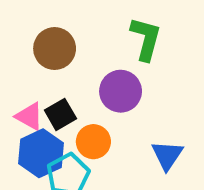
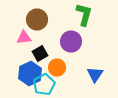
pink triangle: (29, 116) -> (24, 38), moved, turned -35

